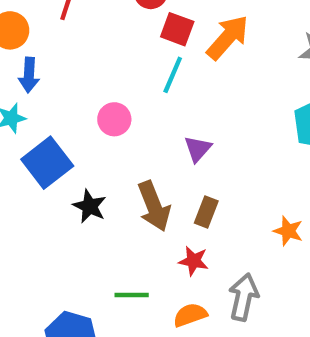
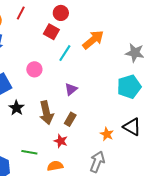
red square: (177, 29) -> (51, 32), moved
gray arrow: (243, 297) -> (97, 162), moved

